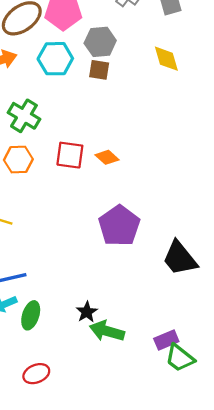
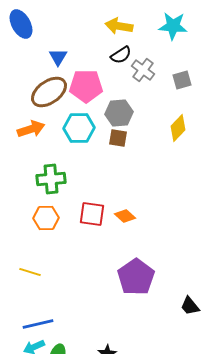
yellow diamond: (166, 59) -> (178, 128), turned 60
green cross: (24, 116) -> (51, 179), turned -36
black trapezoid: (180, 258) -> (190, 306), size x0.6

